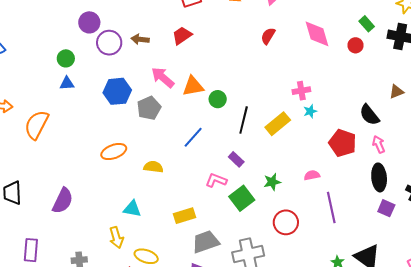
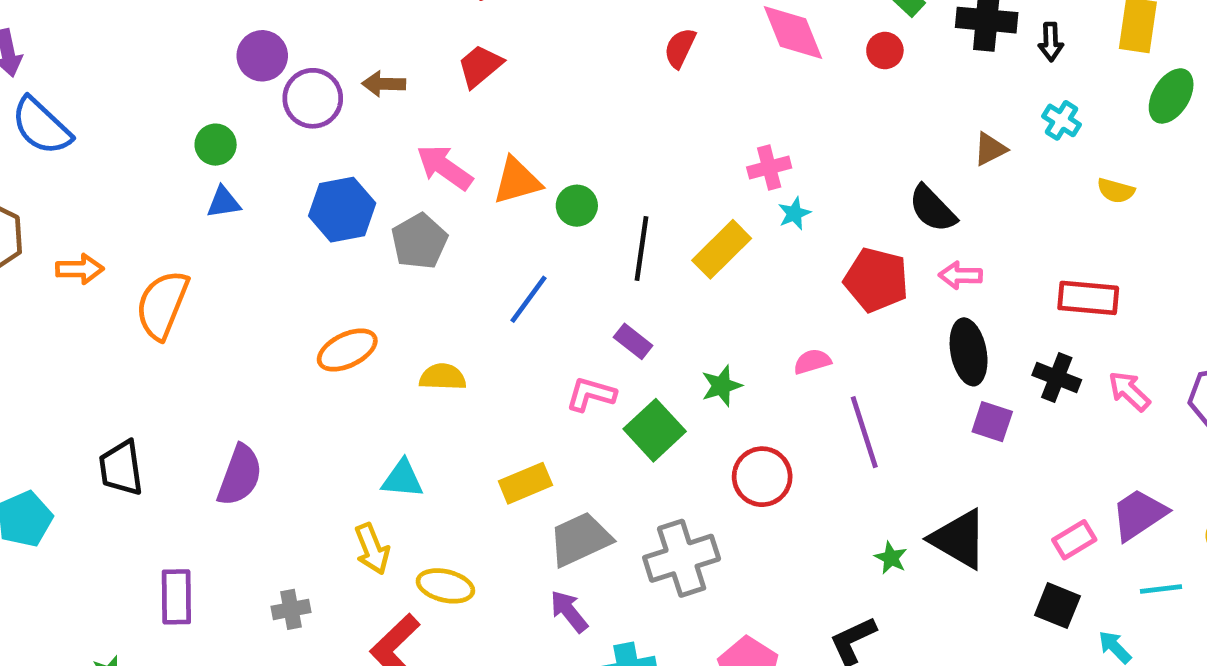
pink arrow: (379, 144) -> (960, 275), turned -60

